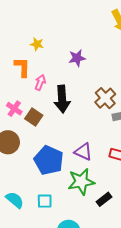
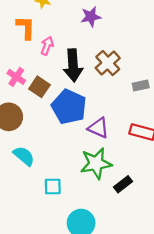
brown cross: (105, 98) -> (108, 63), moved
blue pentagon: (49, 160) -> (69, 107), moved
cyan semicircle: (15, 200) -> (24, 156), moved

